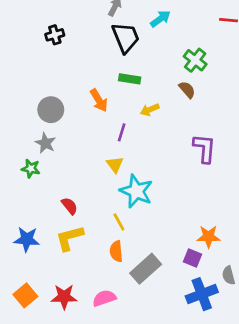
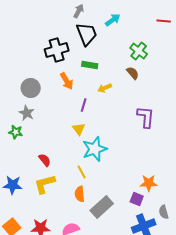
black cross: (55, 35) -> (57, 50), moved, size x1.6
cyan star: (136, 191) -> (95, 149), turned 30

